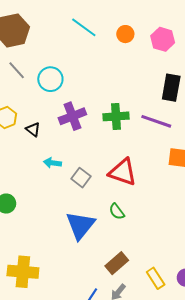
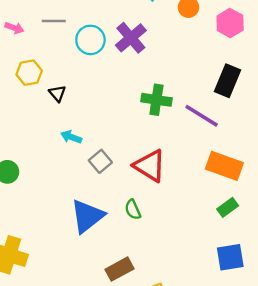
gray line: (17, 70) -> (54, 21), turned -60
purple cross: (72, 116) -> (131, 38), moved, turned -32

